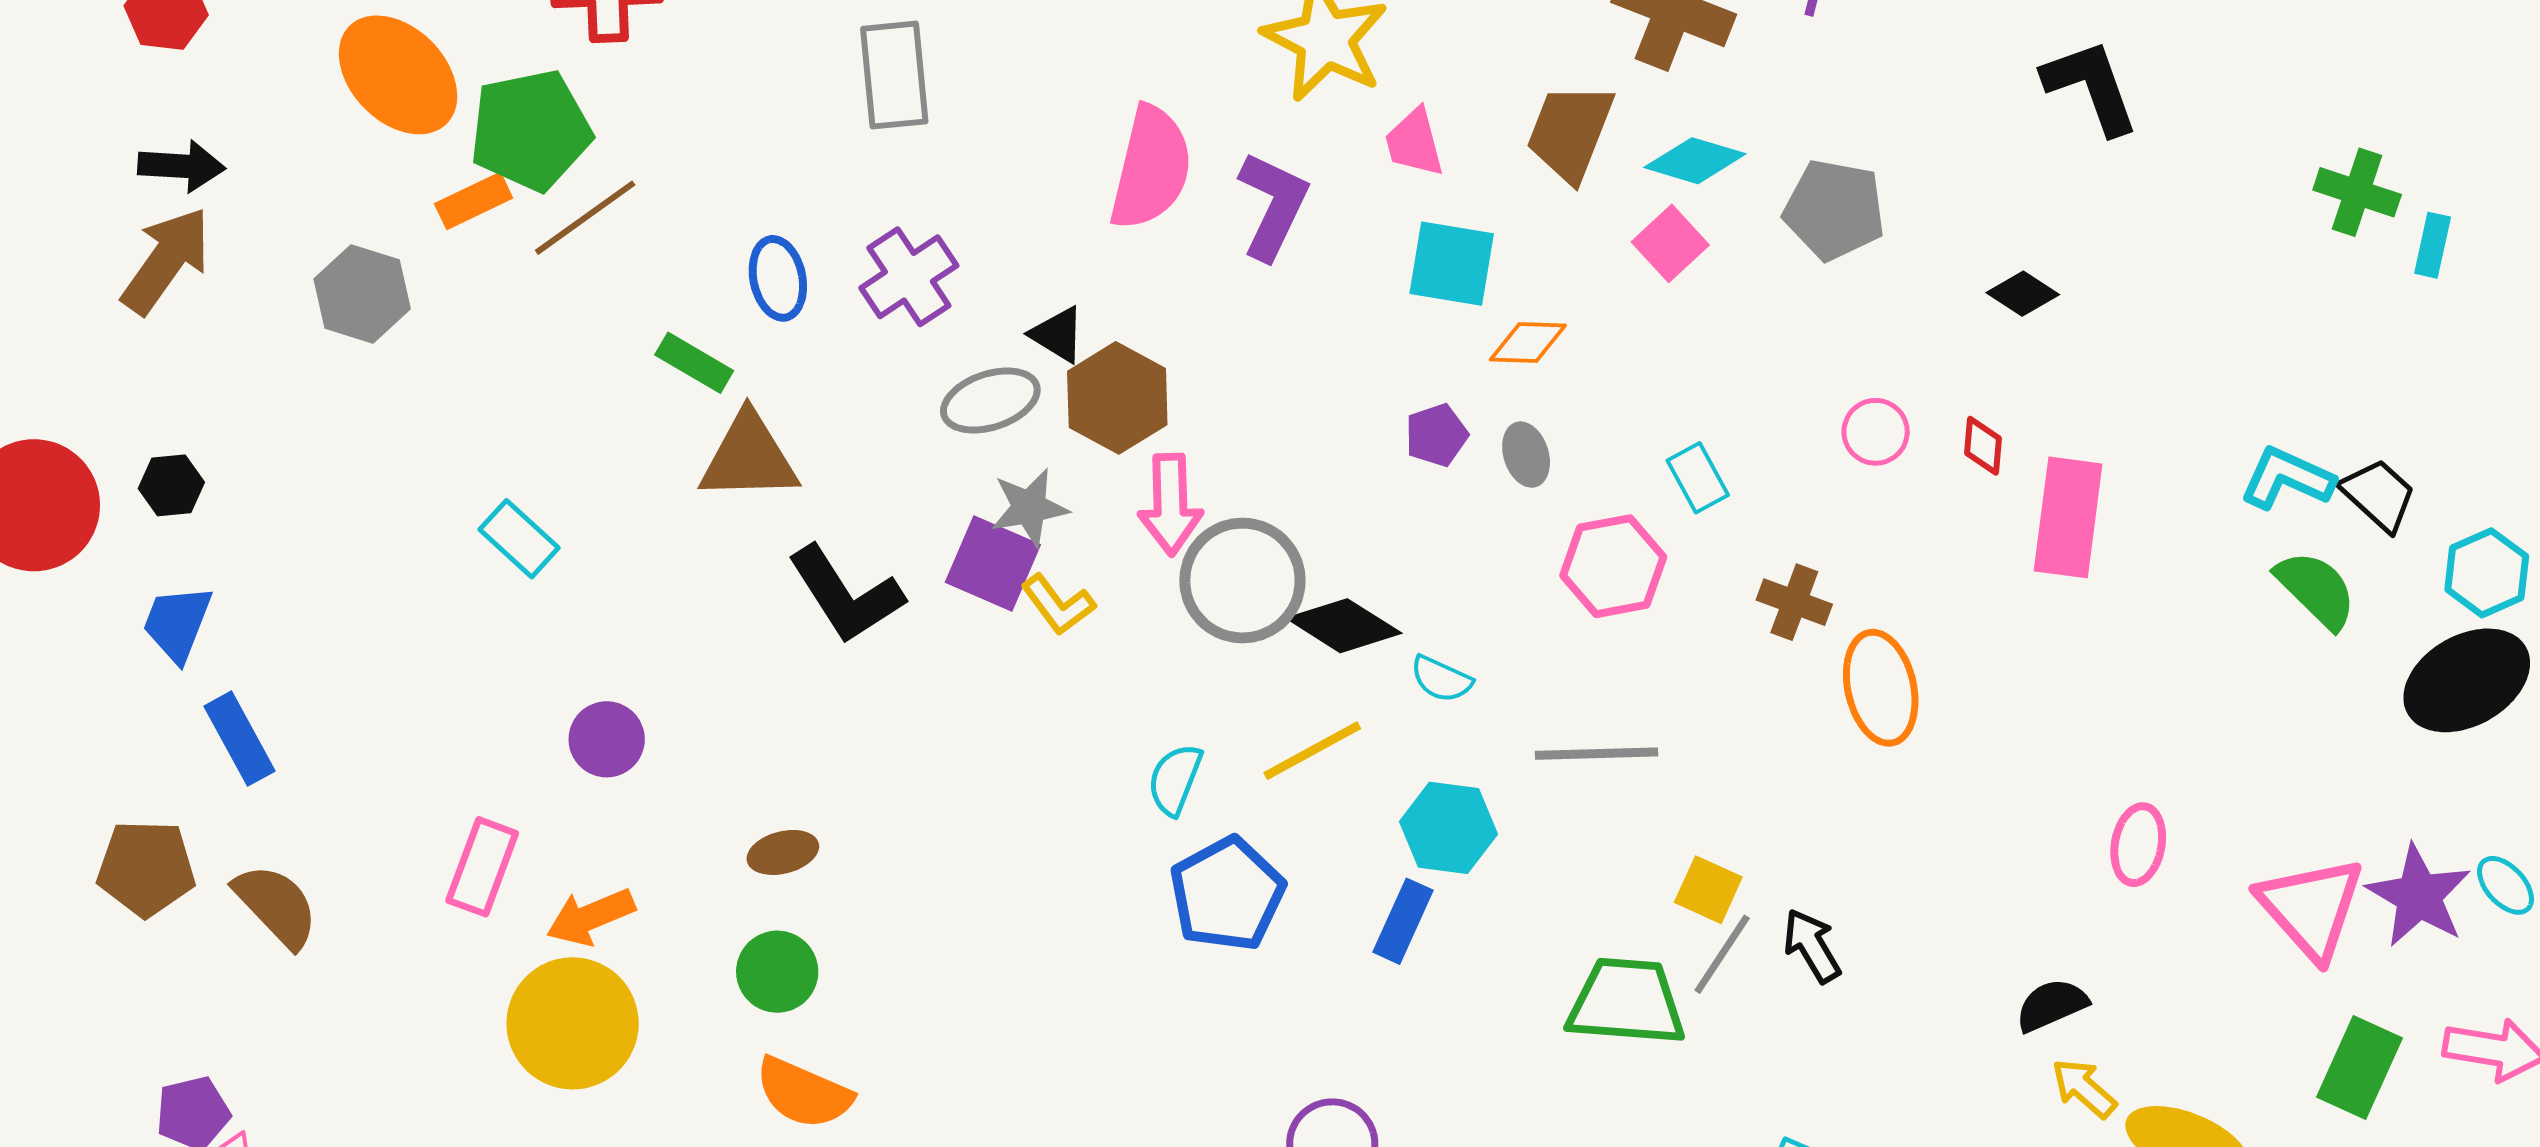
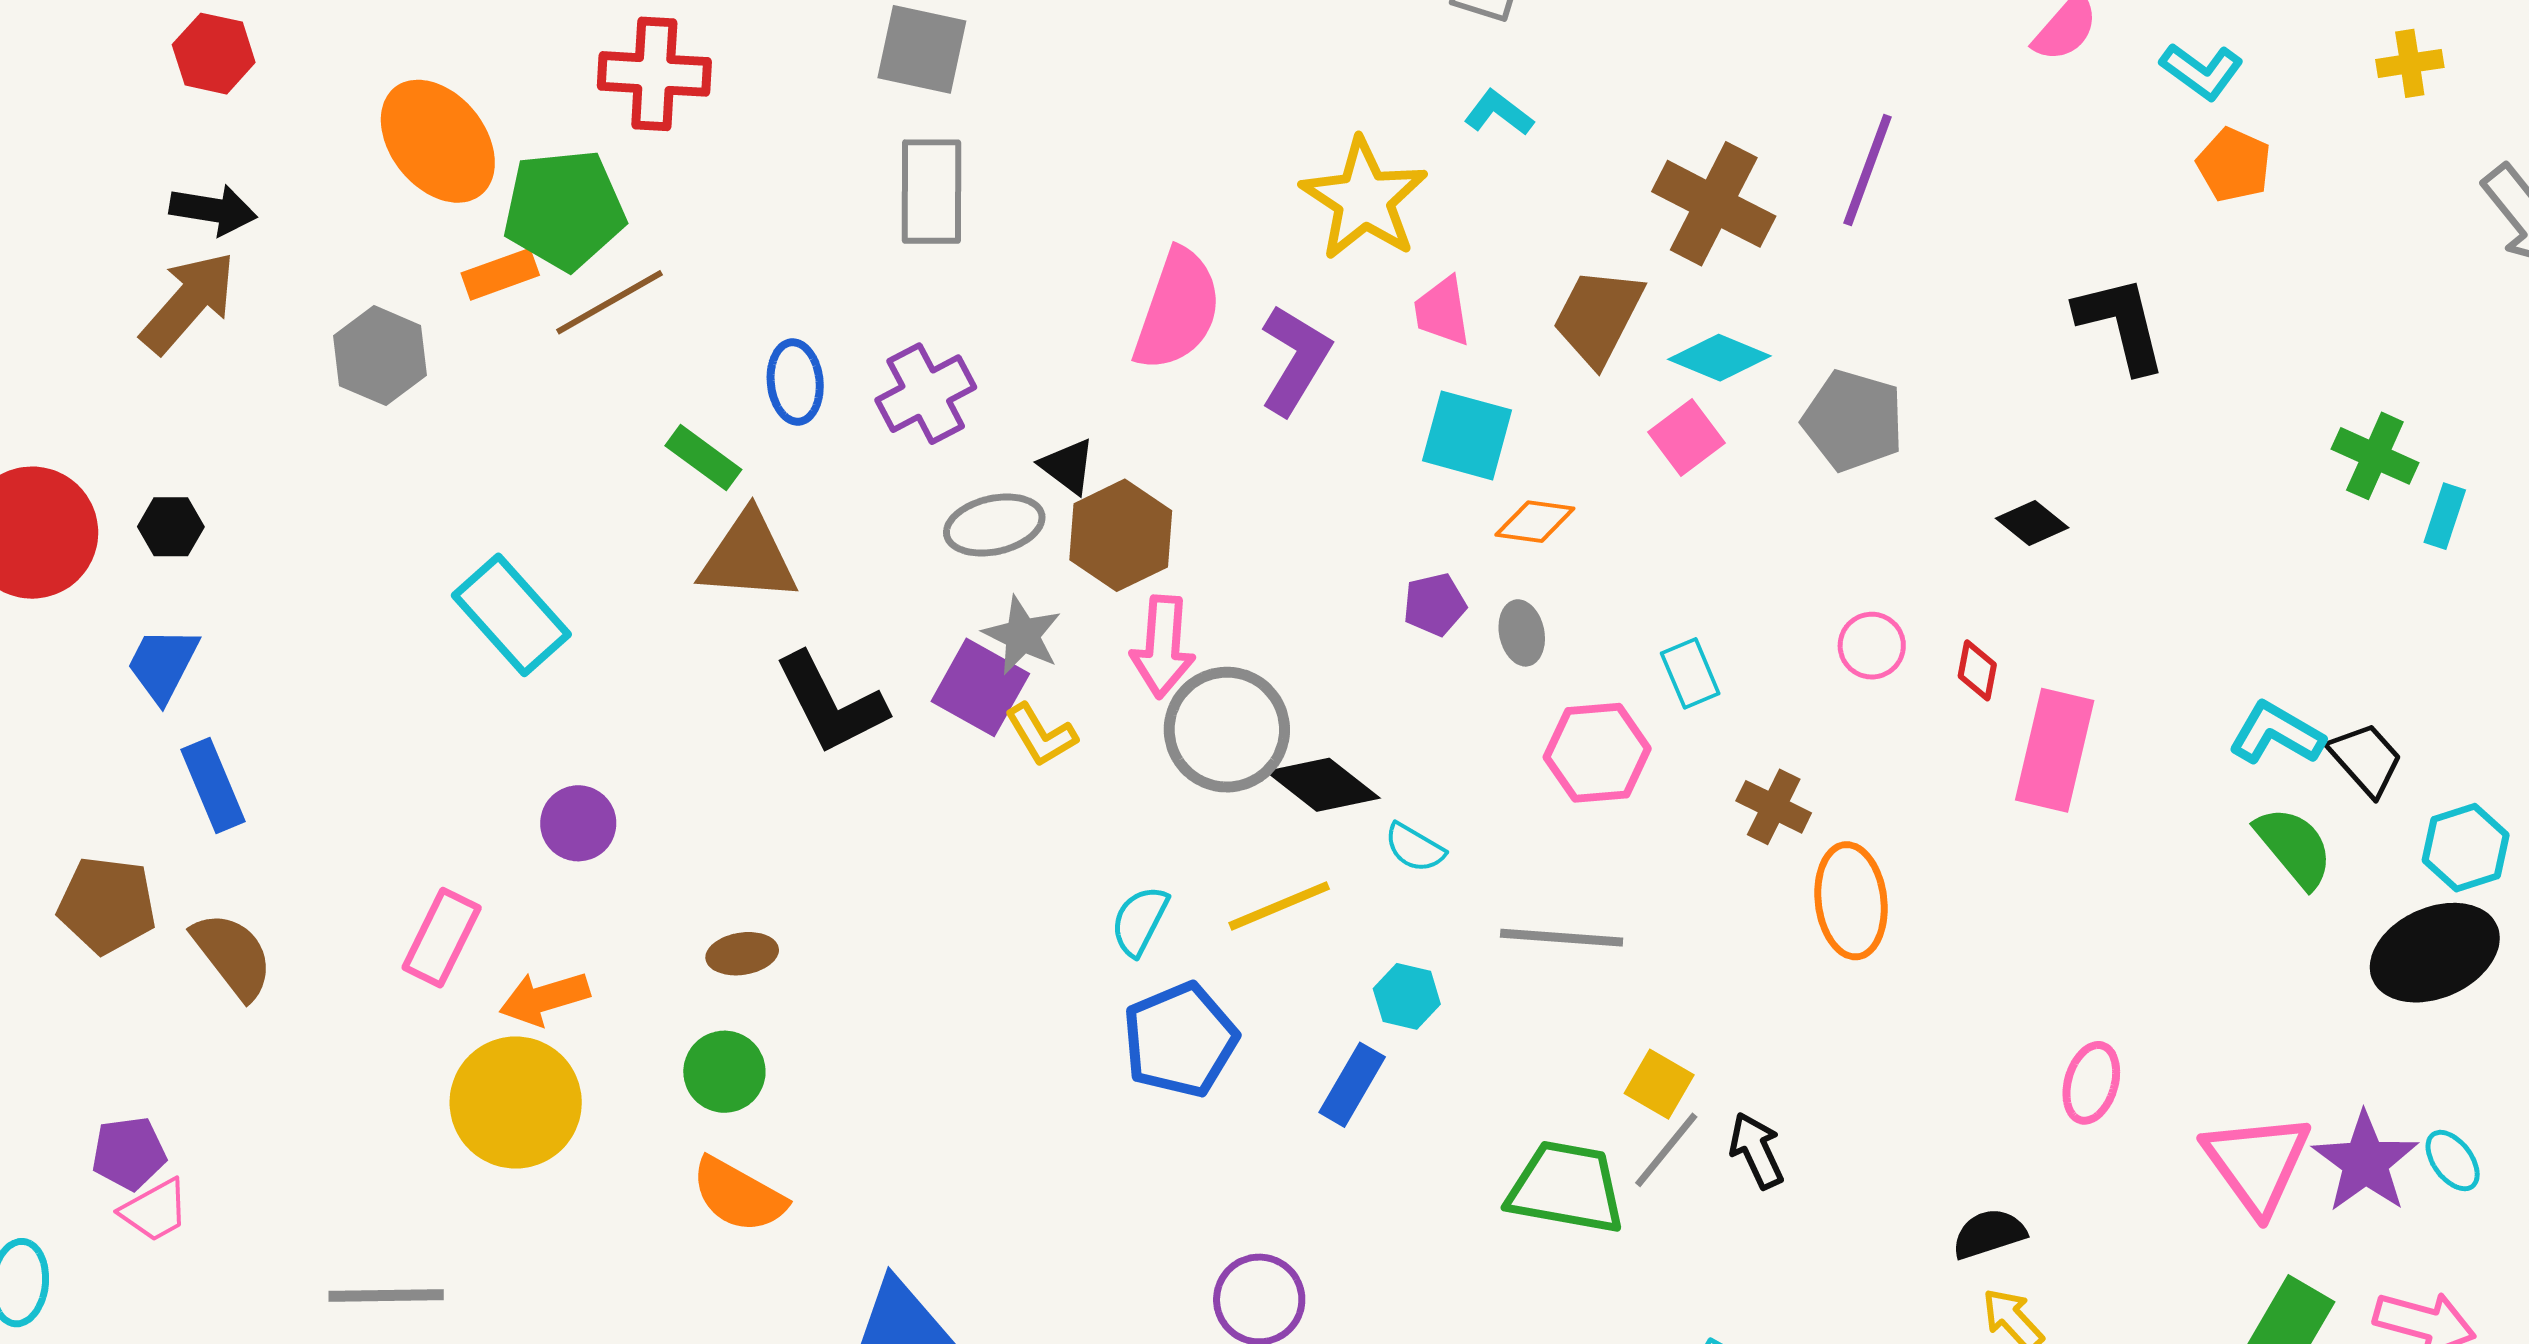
gray star: (1029, 507) -> (1022, 635), turned 30
cyan rectangle: (519, 539) -> (511, 615), size x1.5
cyan hexagon: (1448, 828) -> (1407, 996), size x0.7

